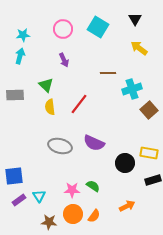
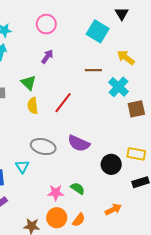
cyan square: (98, 27) -> (98, 31), moved
yellow arrow: (139, 48) -> (126, 58), moved
purple arrow: (64, 60) -> (47, 57), turned -120
cyan cross: (132, 89) -> (119, 87), turned -30
brown square: (149, 110) -> (136, 109), turned 30
cyan triangle: (39, 196) -> (22, 166), moved

